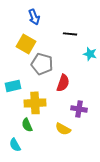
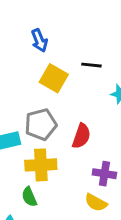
yellow square: (26, 44) -> (54, 78), moved
gray pentagon: (42, 64) -> (41, 124), moved, turned -30
yellow semicircle: (63, 129) -> (96, 203), moved

